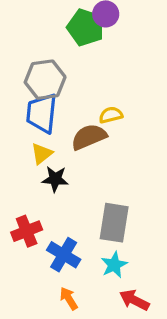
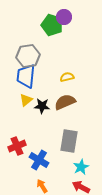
brown semicircle: (89, 137) -> (65, 102), moved
black star: (55, 179) -> (42, 106), moved
cyan star: (114, 265) -> (81, 167), moved

